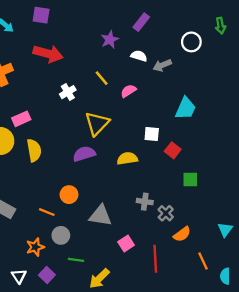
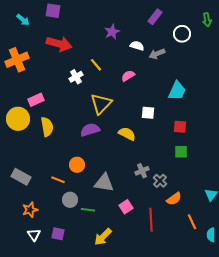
purple rectangle: (141, 22) -> (155, 17), moved
yellow line: (102, 78) -> (96, 65), moved
red square: (173, 150) -> (180, 127), moved, turned -32
yellow semicircle: (127, 158) -> (127, 134), turned 36
gray cross: (145, 202) -> (142, 171), turned -32
orange star: (35, 247) -> (30, 210), moved
green line: (76, 260) -> (88, 210), moved
purple square: (47, 275) -> (58, 234), turned -32

